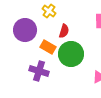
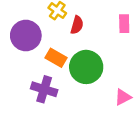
red semicircle: (64, 31) -> (77, 25), moved

